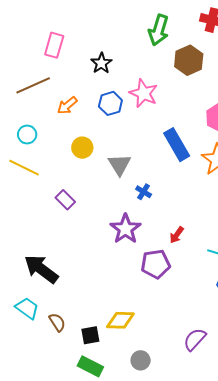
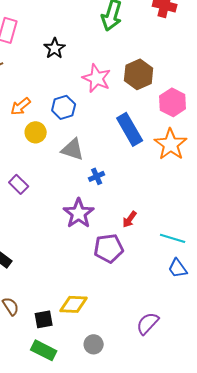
brown hexagon: (189, 60) -> (139, 74), moved
blue hexagon: (110, 103) -> (64, 107), moved
orange arrow: (67, 105) -> (21, 106), moved
gray triangle: (119, 165) -> (73, 149), turned -40
blue cross: (144, 192) -> (97, 176), turned 35

